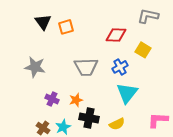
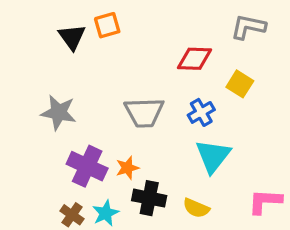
orange square: (66, 27) -> (107, 25), moved
purple cross: (52, 99) -> (87, 166), size x1.6
yellow semicircle: (117, 124) -> (196, 208), turned 49

